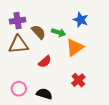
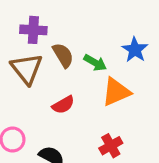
brown triangle: (18, 45) -> (27, 69), turned 45

